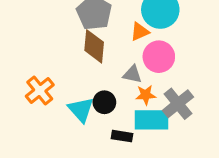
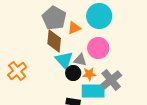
orange triangle: (140, 32) -> (74, 28), moved
black circle: (104, 102) -> (73, 73), moved
cyan triangle: (81, 110) -> (64, 60), moved

